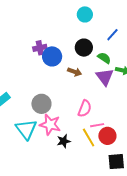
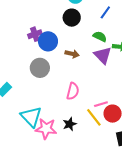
black circle: (84, 48) -> (72, 18), moved
gray circle: (41, 104) -> (40, 68), moved
pink semicircle: (85, 109) -> (73, 91), moved
pink star: (50, 125) -> (46, 129), moved

